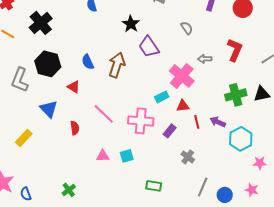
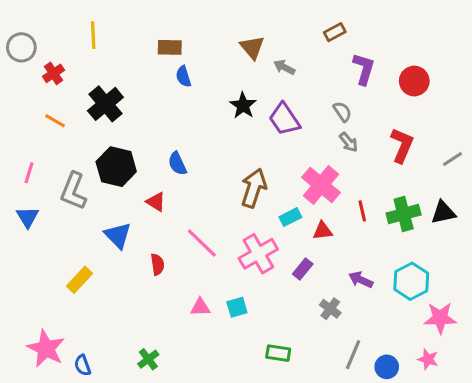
gray semicircle: (187, 28) -> (342, 112), moved
purple trapezoid: (149, 47) -> (284, 119), moved
gray arrow: (205, 59) -> (349, 142), moved, turned -128
brown arrow: (117, 65) -> (254, 188), moved
pink cross: (141, 121) -> (258, 254), turned -35
red line: (197, 122) -> (362, 211), moved
purple arrow: (218, 122) -> (361, 280), moved
pink star: (260, 163) -> (440, 318), size x1.5

